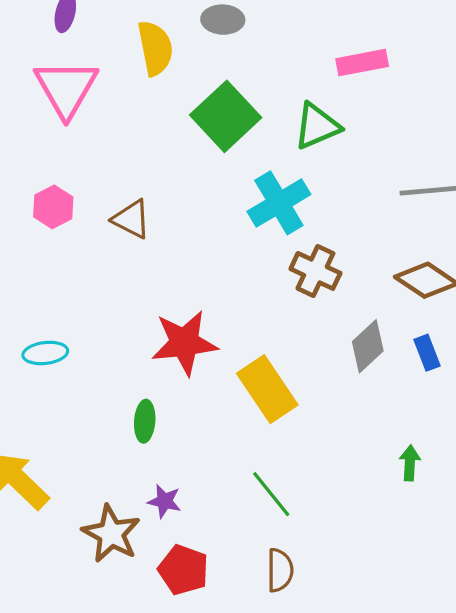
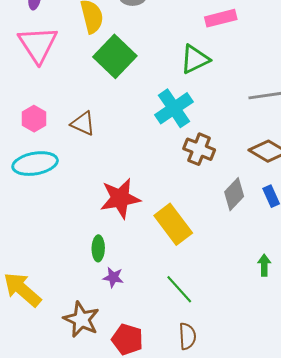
green square: (226, 116) -> (115, 56), moved
cyan ellipse: (45, 353) -> (35, 164), moved, size x1.6
purple star: (165, 501) -> (113, 277), moved

